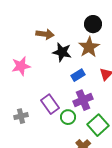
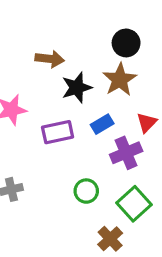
black star: (62, 52) -> (77, 88), turned -30
purple cross: (83, 100) -> (126, 153), moved
purple rectangle: (50, 104) -> (58, 132), moved, turned -66

